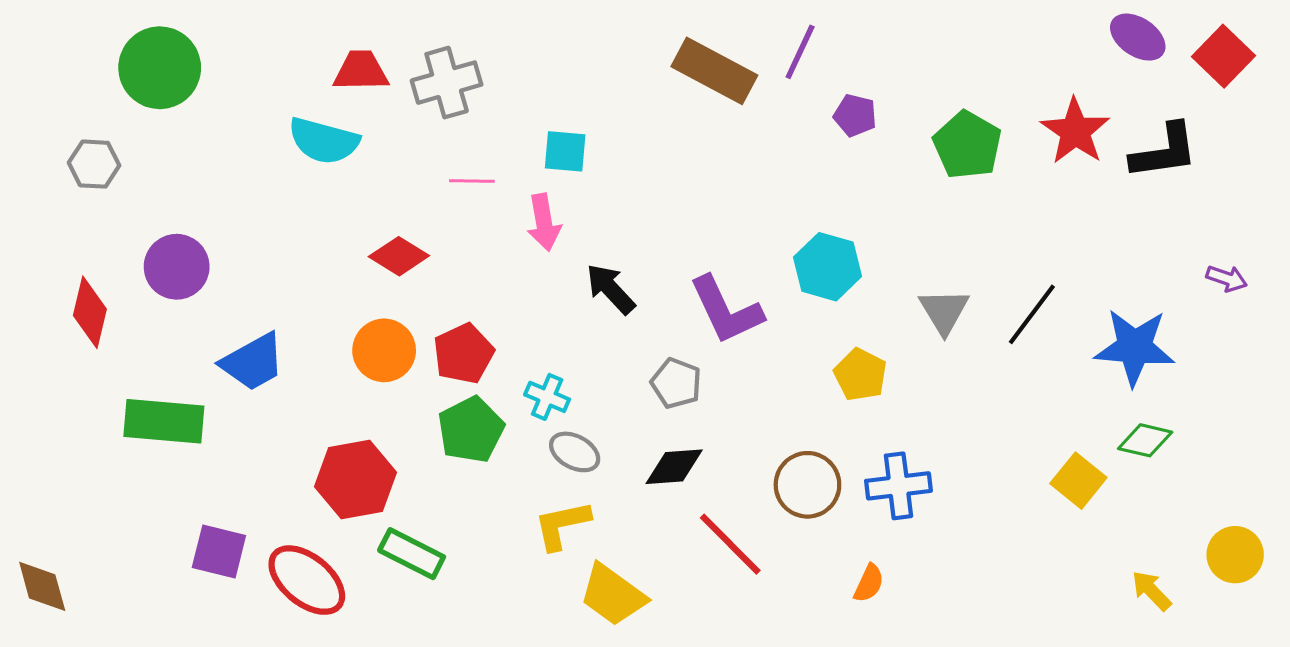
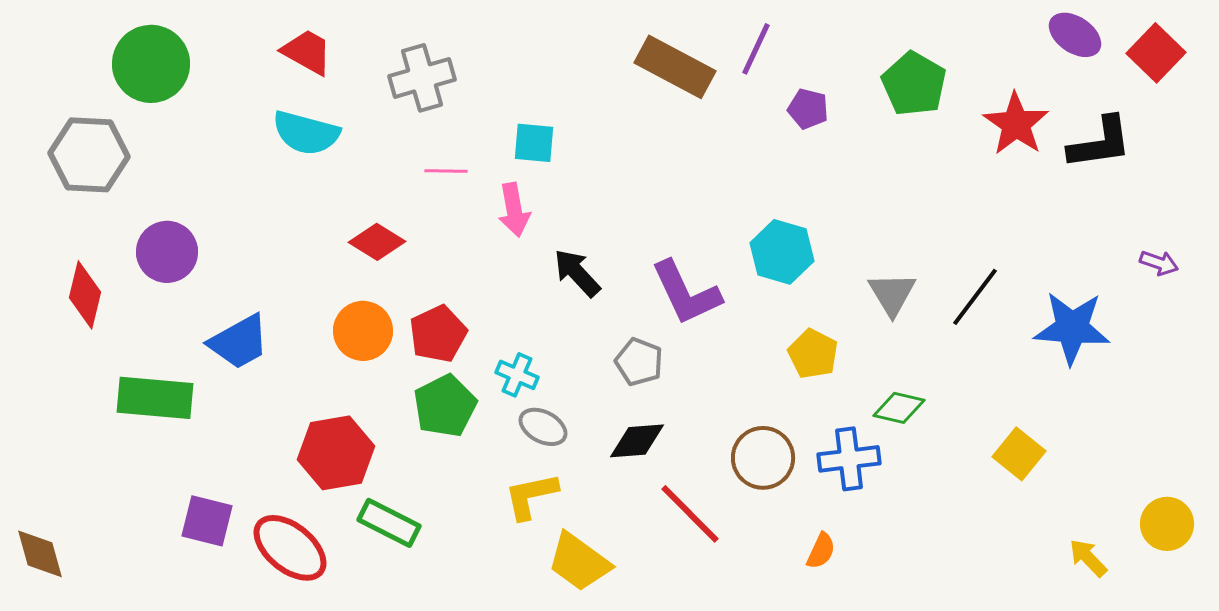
red trapezoid: (361, 71) -> (307, 52), moved, turned 30
green pentagon: (967, 145) -> (914, 84), moved
gray hexagon: (94, 164) -> (89, 155), size x1.6
green diamond: (1145, 440) -> (899, 408), moved

